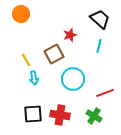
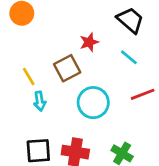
cyan line: (99, 46) -> (129, 57), turned -64
red line: (105, 93) -> (143, 94), moved

